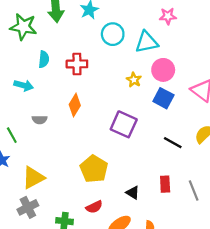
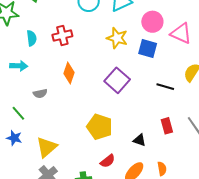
pink circle: (163, 70) -> (152, 22), moved
yellow star: (134, 80) -> (117, 38), size x1.5
purple square: (124, 124) -> (117, 80), turned 30

